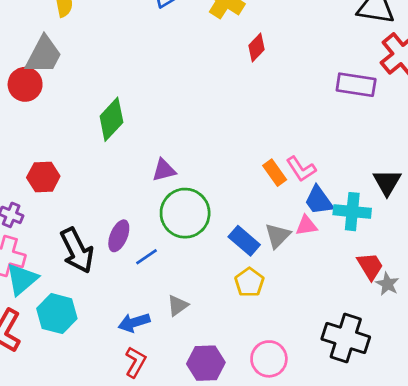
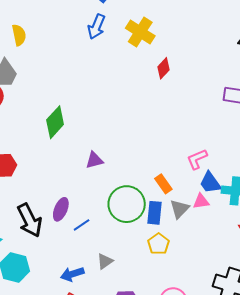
pink L-shape: (301, 169) -> (197, 159), turned 100
orange rectangle: (275, 173) -> (163, 184), moved
green circle: (185, 213) -> (127, 204), moved
blue rectangle: (244, 241) -> (155, 213), turned 55

